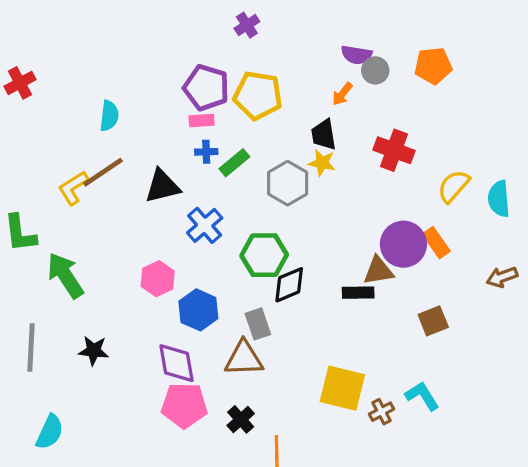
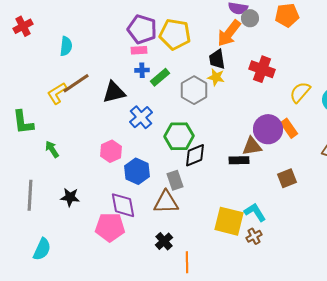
orange arrow: (342, 94) -> (229, 33), size x1.8
cyan semicircle: (109, 116) -> (66, 46), moved
green arrow: (65, 275) -> (52, 149), size x0.6
cyan L-shape: (422, 396) -> (255, 212), moved
pink pentagon: (184, 405) -> (110, 227), moved

